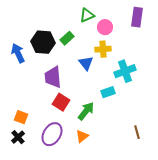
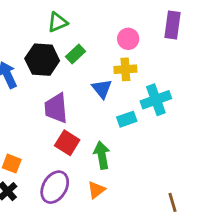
green triangle: (87, 15) -> (57, 22), moved
cyan rectangle: (108, 92) -> (127, 119), moved
green arrow: (86, 111) -> (102, 155), turned -48
brown line: (137, 132) -> (172, 202), moved

